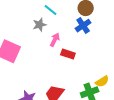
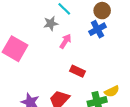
red rectangle: (68, 54) -> (78, 71), moved

